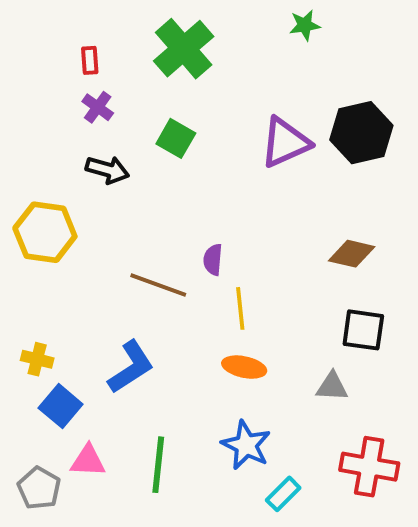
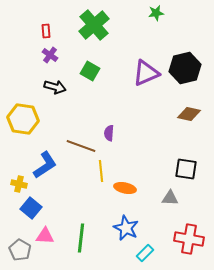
brown diamond: (352, 254) -> (189, 114), moved
yellow line: (240, 308) -> (101, 171), moved
blue L-shape: (131, 367) -> (45, 165), moved

